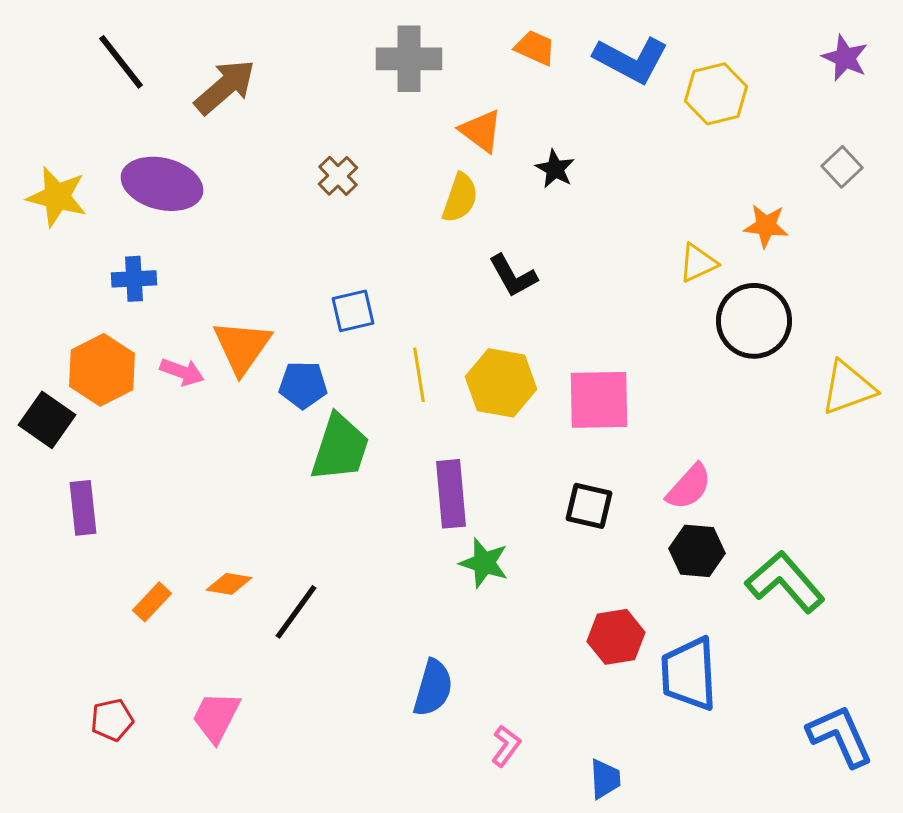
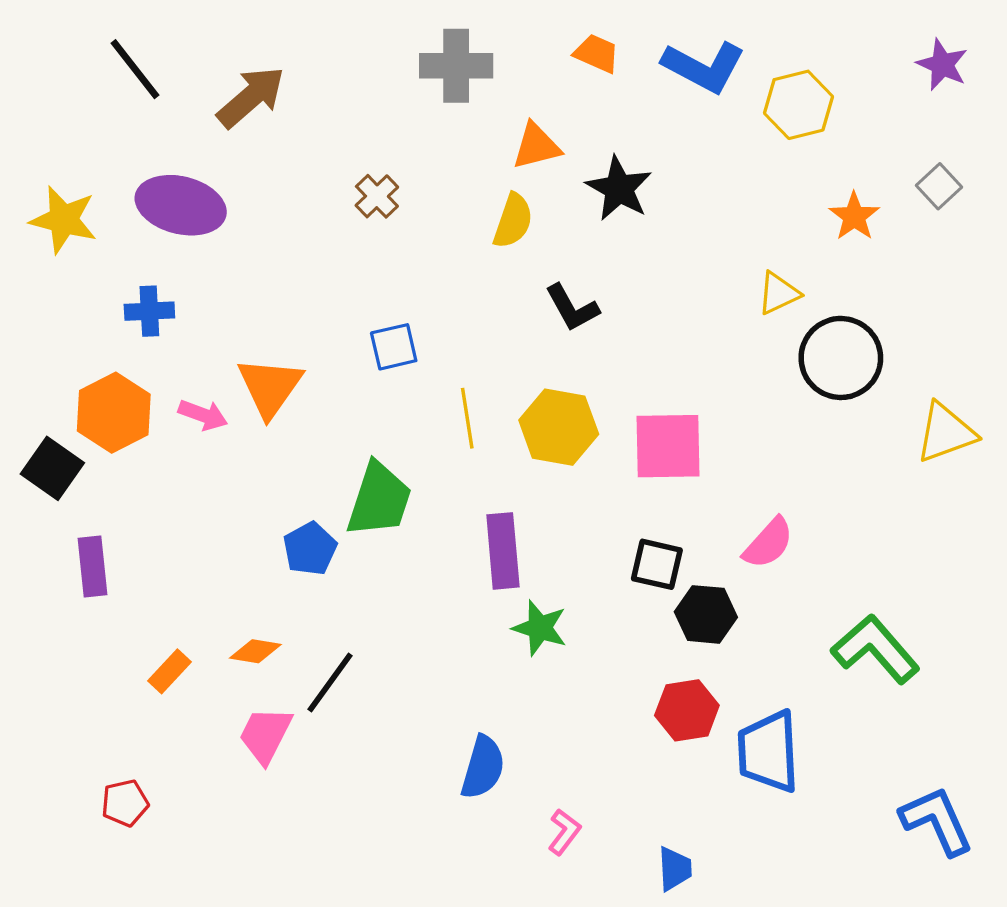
orange triangle: (481, 131) -> (536, 146), turned -51
black star: (555, 169) -> (619, 188), size x1.5
orange star: (766, 226) -> (854, 216), moved, turned 30
blue pentagon: (303, 385) -> (310, 549), moved, turned -30
black hexagon: (697, 551) -> (706, 614), moved
pink trapezoid: (216, 717) -> (265, 735), moved

